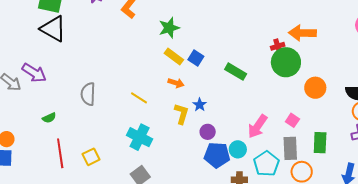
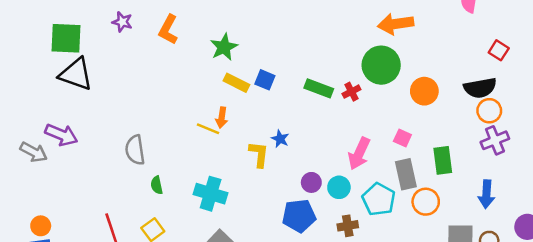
red cross: (278, 46) -> (351, 92), moved
orange arrow: (176, 83) -> (222, 118), moved, turned 91
yellow line: (139, 98) -> (208, 129), moved
green semicircle: (49, 118) -> (157, 185), moved, turned 112
purple circle: (208, 132) -> (311, 182), moved
blue pentagon: (217, 155) -> (299, 216), moved

